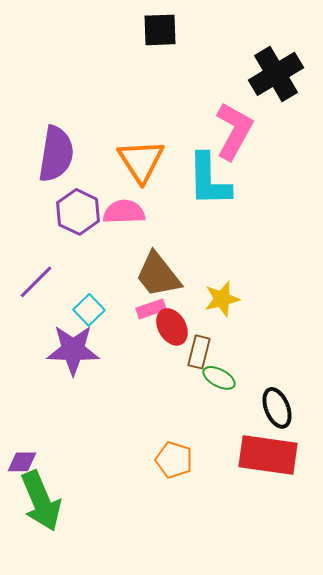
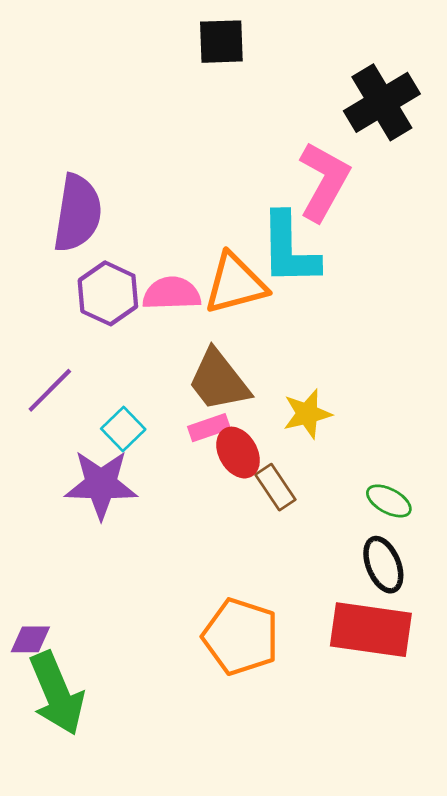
orange triangle: (141, 161) -> (235, 284), moved, turned 48
brown rectangle: (199, 352) -> (275, 487), turned -48
green ellipse: (219, 378) -> (389, 501), moved
orange pentagon: (174, 460) -> (241, 637), size x1.5

